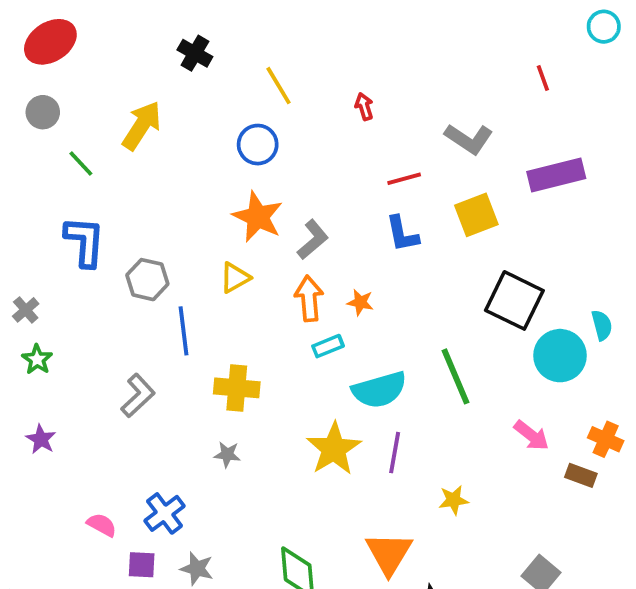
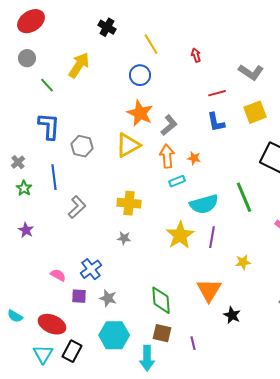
yellow triangle: (235, 278) -> (128, 145), size x1.5
blue line: (184, 331) -> (54, 177), moved

